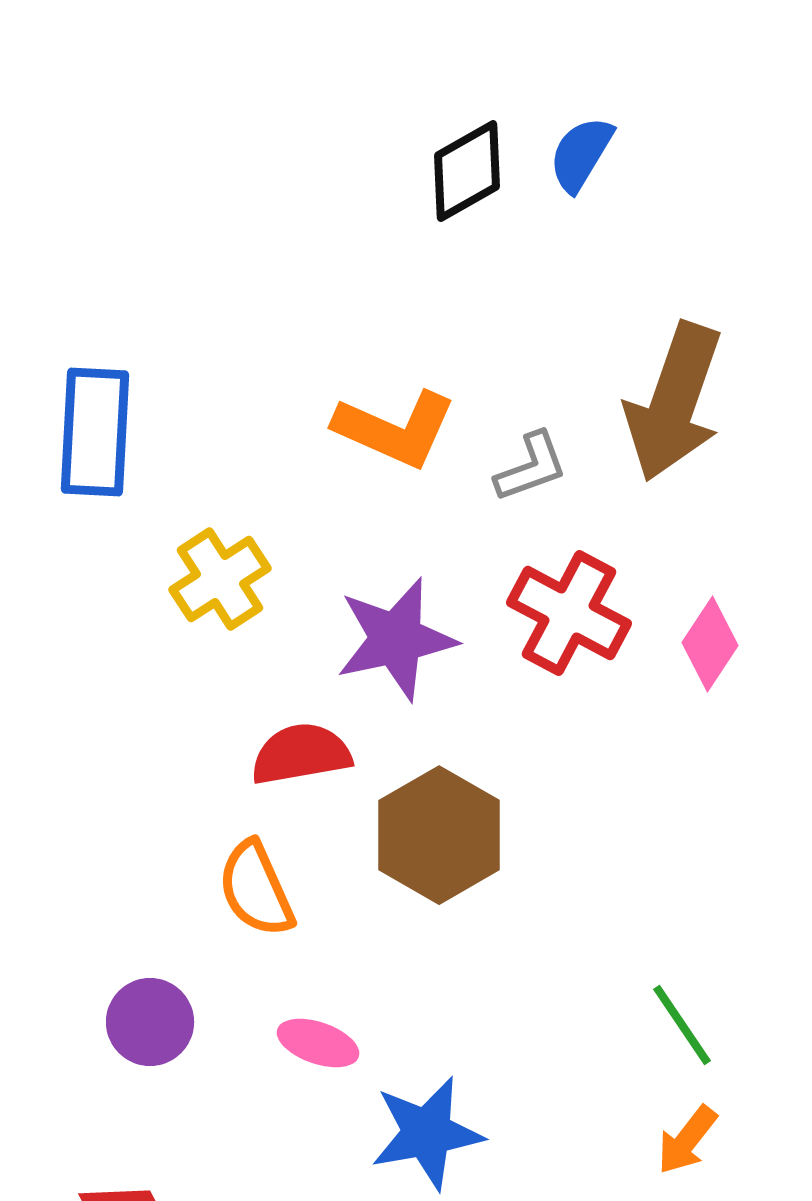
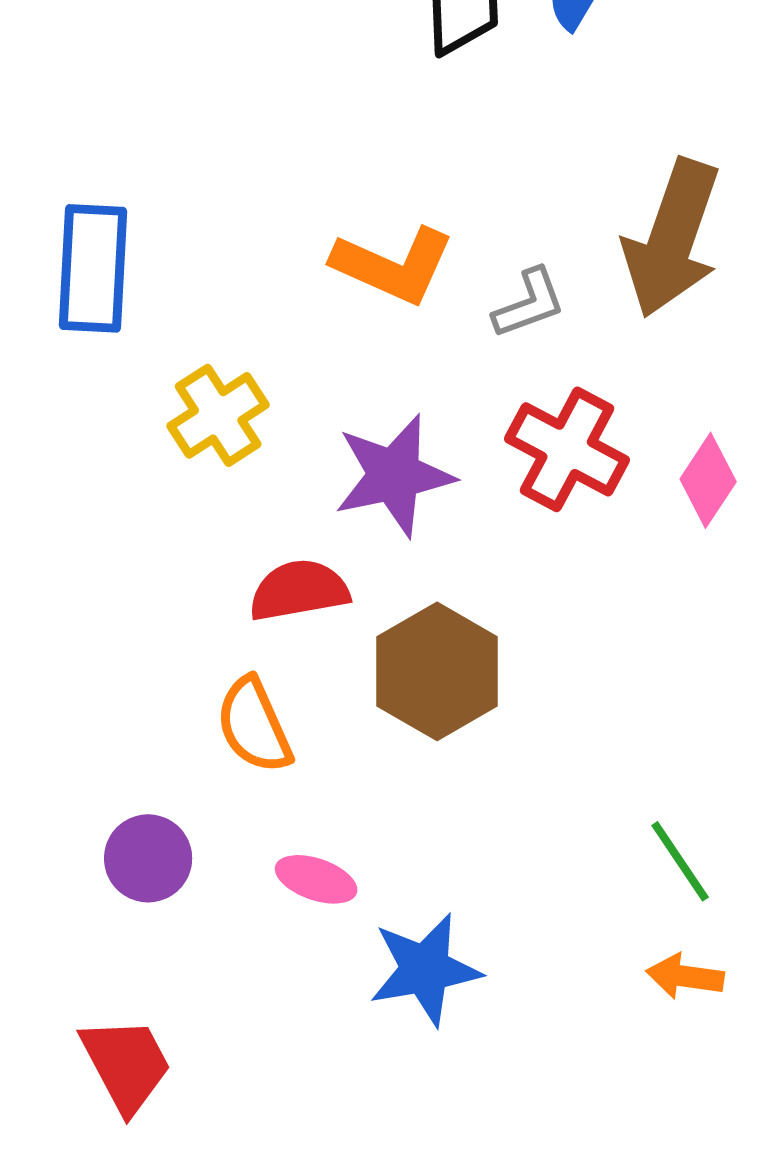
orange arrow: (687, 1140) -> (685, 976), turned 60

